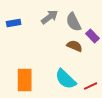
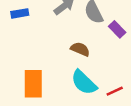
brown semicircle: (75, 46) -> (80, 49), moved

